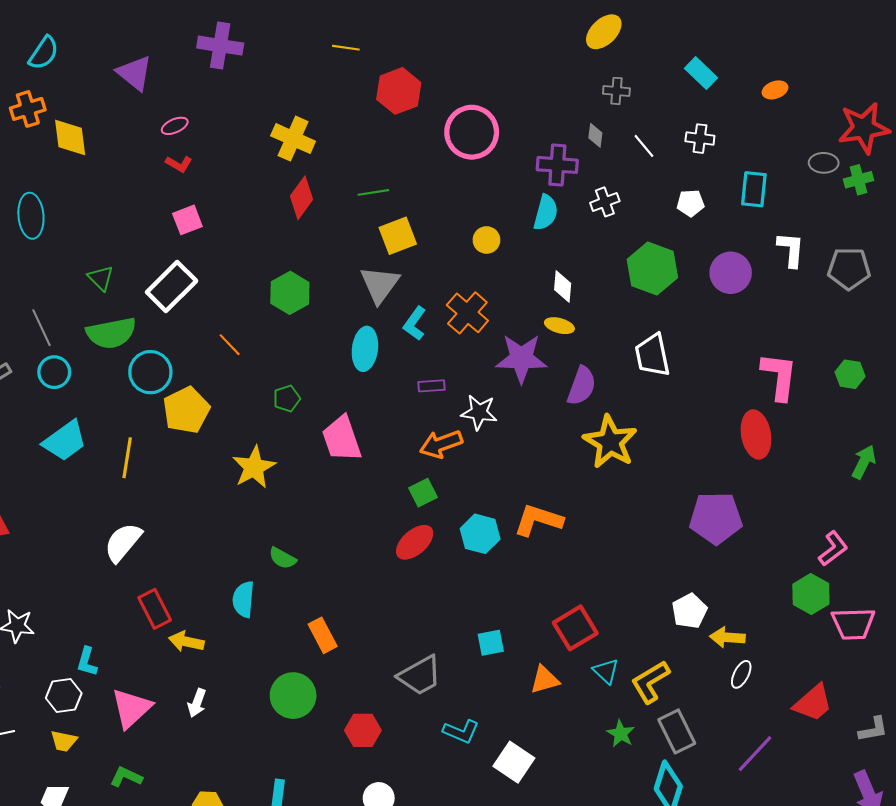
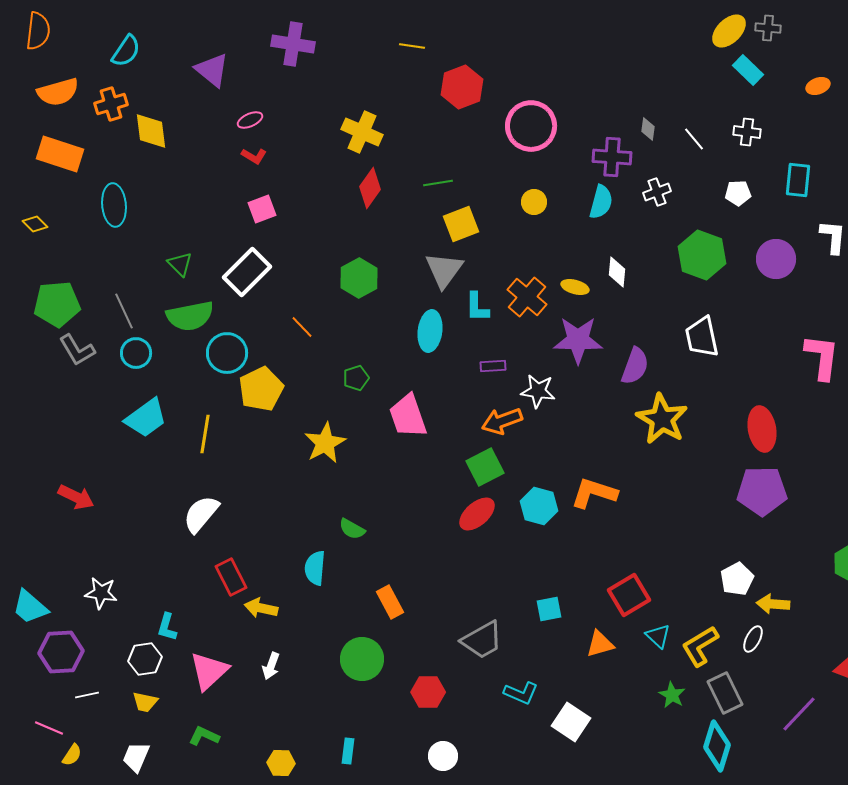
yellow ellipse: (604, 32) -> (729, 31), moved
gray cross: (616, 91) -> (768, 28), moved
yellow circle: (486, 240) -> (534, 202), moved
cyan L-shape: (415, 323) -> (477, 307), turned -36
yellow ellipse: (559, 326) -> (575, 287), moved
red ellipse: (756, 434) -> (762, 429), moved
green square: (423, 493) -> (485, 467), size x1.4
white ellipse: (741, 674) -> (753, 639), moved

